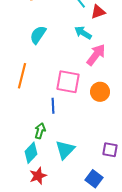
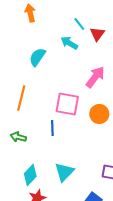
red triangle: (98, 12) -> (97, 34), turned -35
cyan arrow: (83, 33) -> (69, 43), moved
green arrow: (40, 131) -> (18, 137), moved, turned -91

